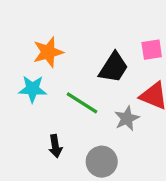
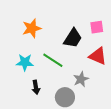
cyan star: (33, 89) -> (25, 62), moved
gray star: (127, 118) -> (81, 79), moved

